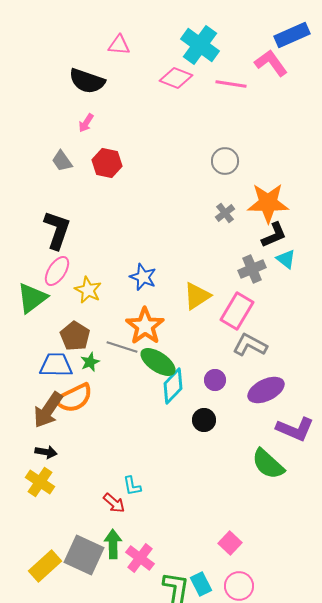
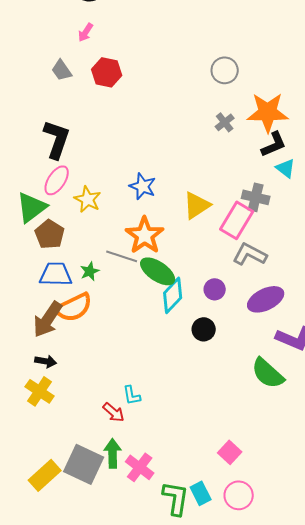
gray cross: (252, 269) -> (256, 197), moved, turned 36
brown pentagon: (75, 336) -> (50, 234), moved

